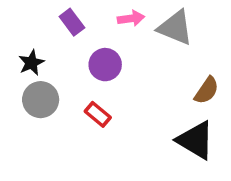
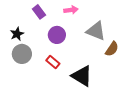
gray triangle: (175, 28) -> (96, 31), moved
black triangle: (196, 140) -> (82, 76), moved

